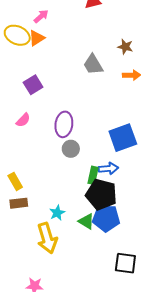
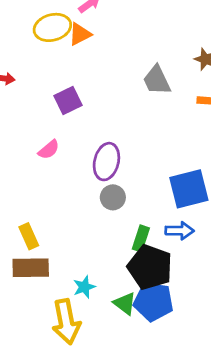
yellow ellipse: (17, 35) -> (52, 27), turned -45
blue arrow: (108, 169) -> (180, 231), moved
brown rectangle: (19, 203) -> (31, 268), size x1.4

